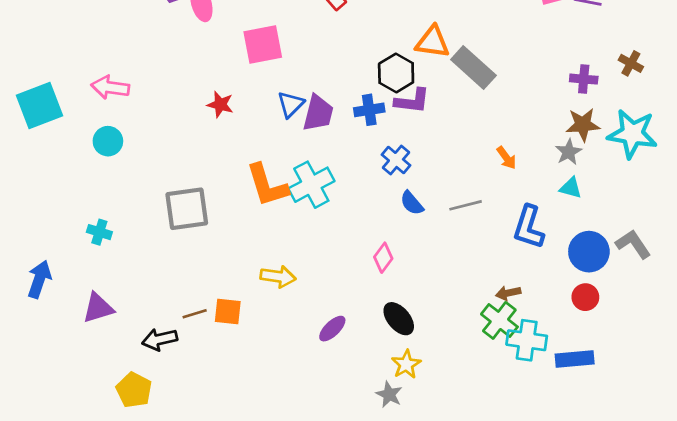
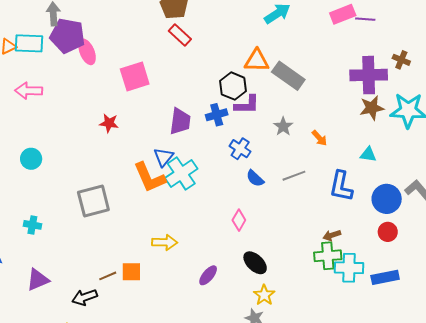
purple cross: (584, 79) -> (369, 75), size x1.8
pink arrow: (110, 87) -> (29, 91), moved
blue triangle: (291, 104) -> (164, 157), moved
gray star: (569, 152) -> (283, 126), moved
green cross: (499, 320) -> (328, 256), turned -36

